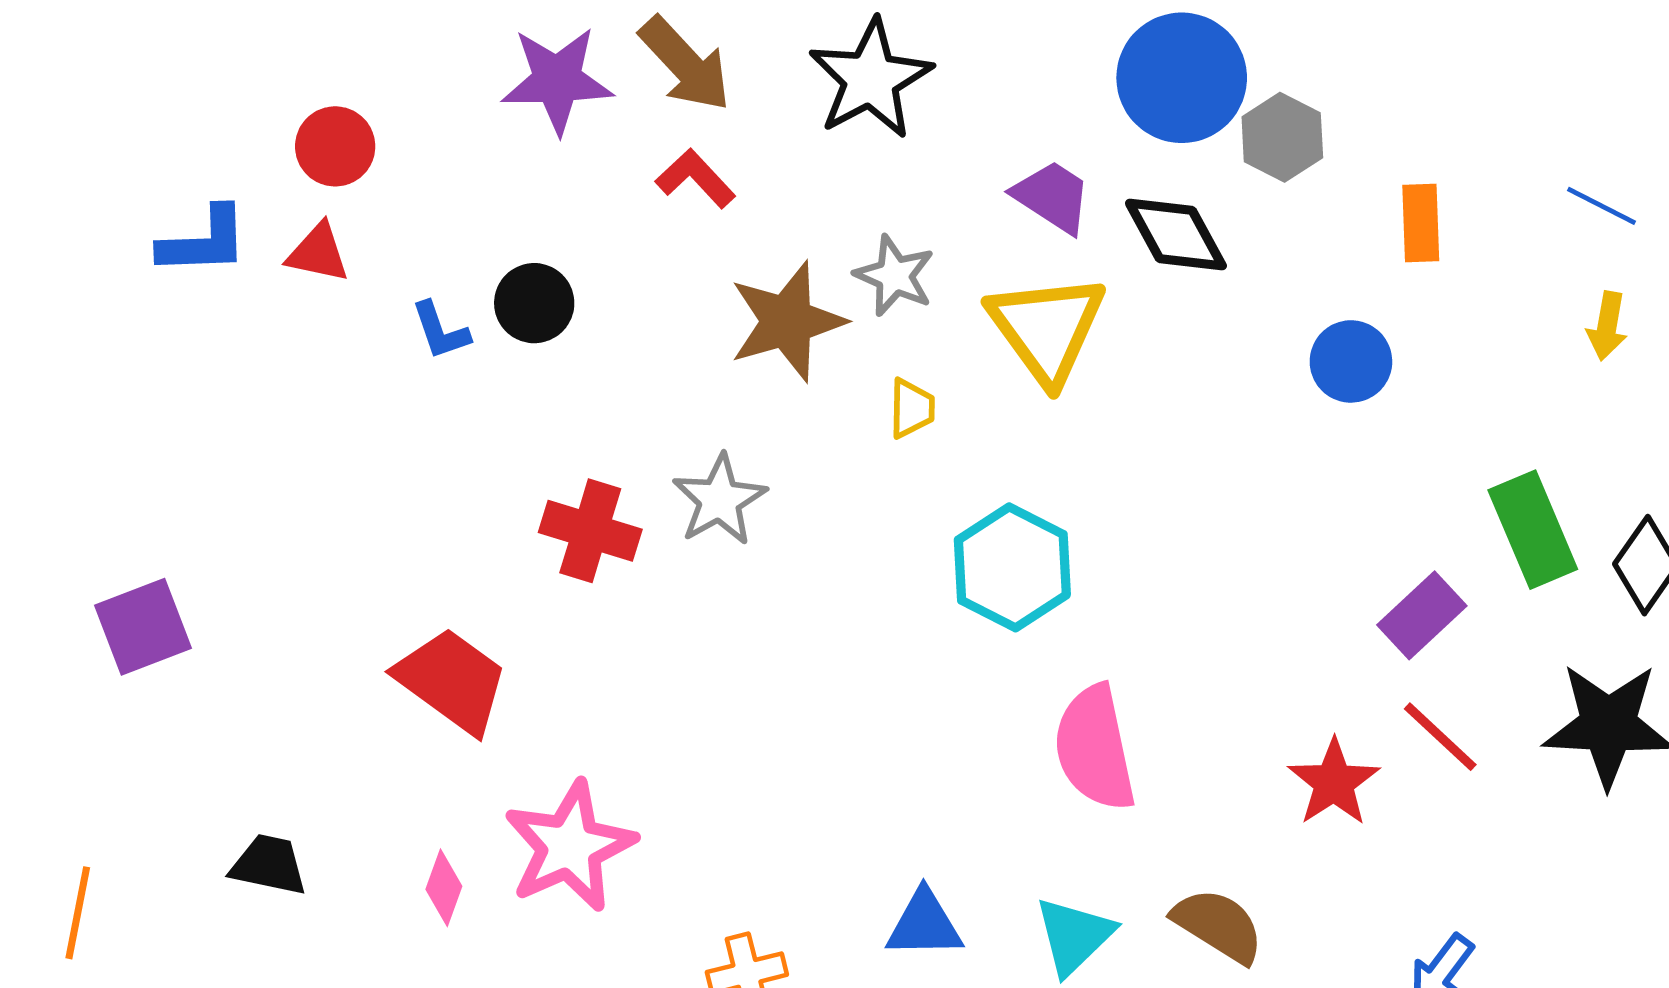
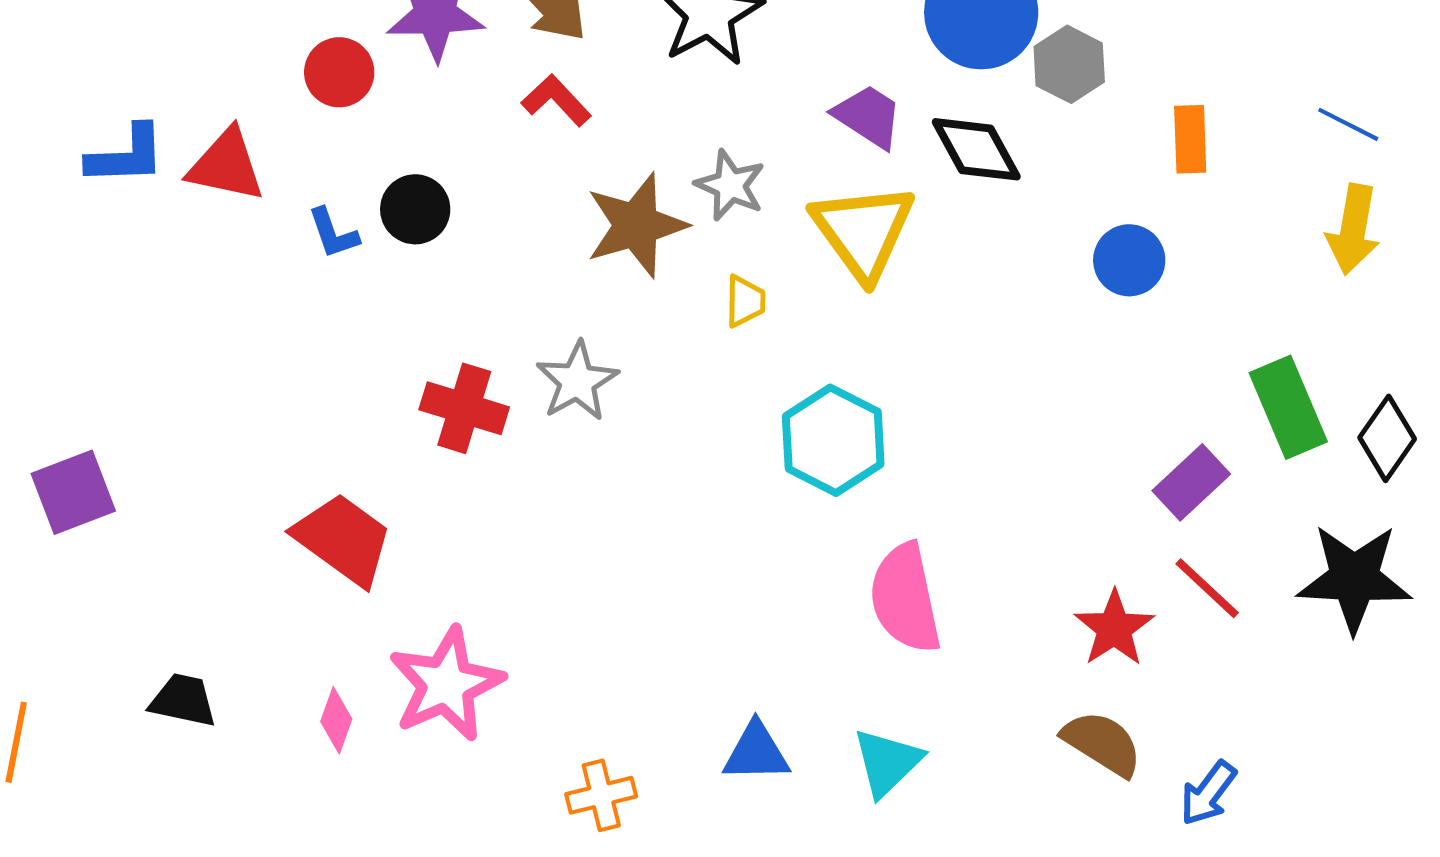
red circle: (335, 146) -> (339, 72), moved
red triangle: (318, 253) -> (226, 165), size x1.4
yellow arrow: (1607, 326) -> (1353, 229), size x1.5
brown semicircle: (1218, 925) -> (1102, 743), moved

